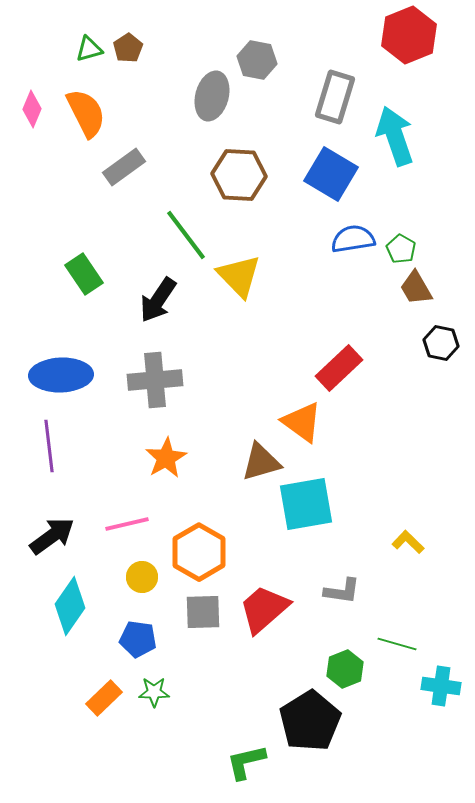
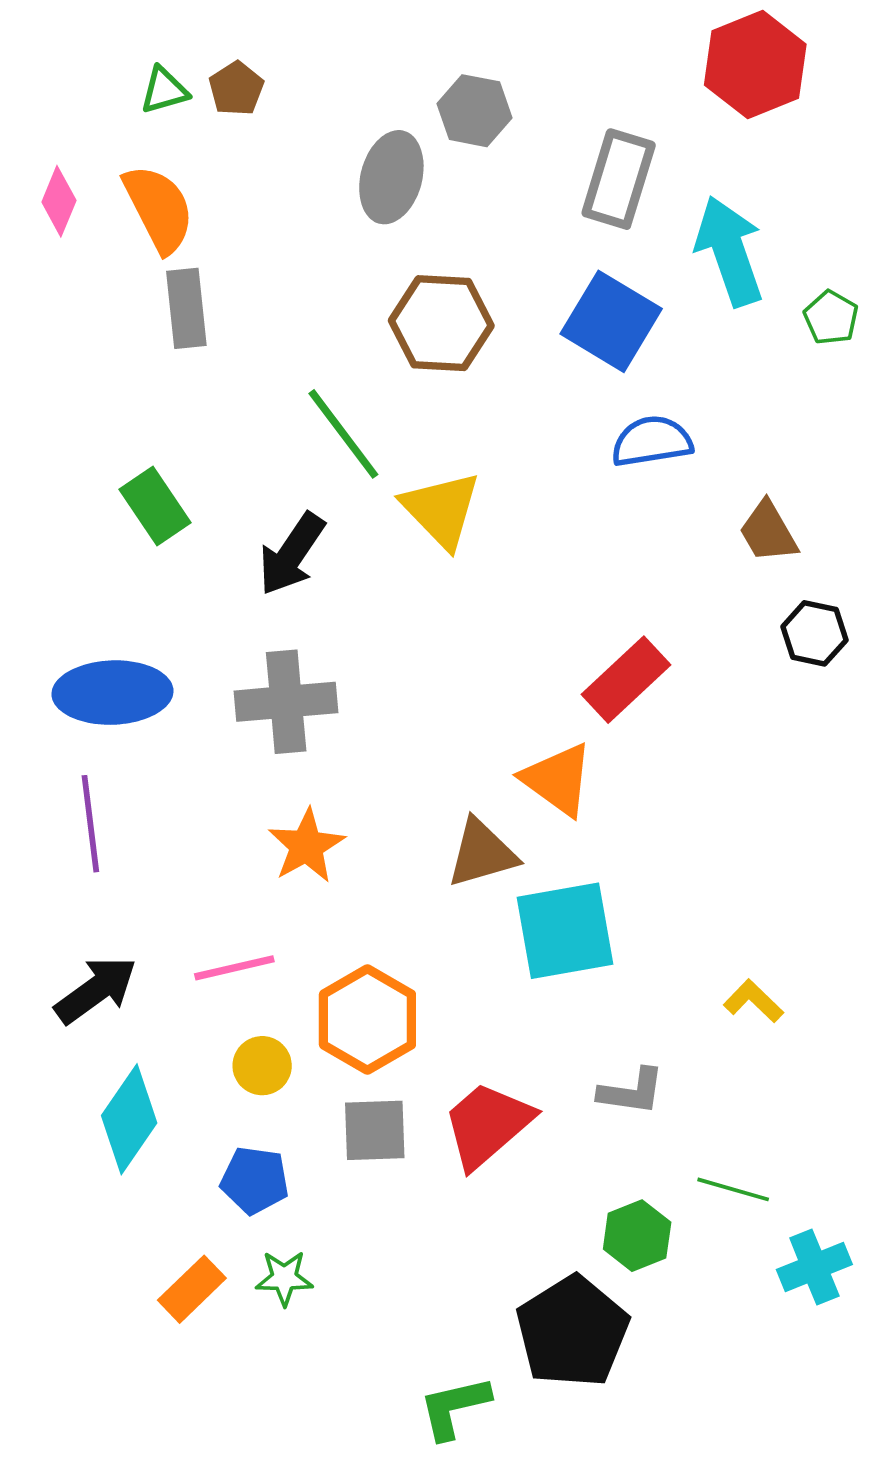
gray rectangle: (124, 167) -> (186, 308), moved, turned -60
green pentagon: (401, 249) -> (831, 318), moved
cyan cross: (441, 686) -> (814, 1267), turned -30

